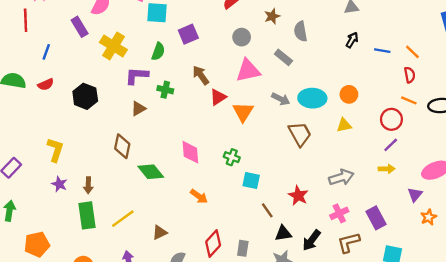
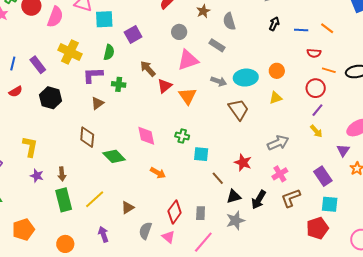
purple rectangle: (80, 27) -> (38, 65), moved
red semicircle: (410, 75) -> (314, 53), moved, turned 112
yellow arrow: (387, 169) -> (316, 131), turned 56
purple rectangle: (376, 218) -> (323, 176), moved

